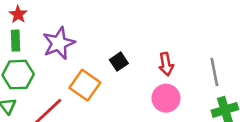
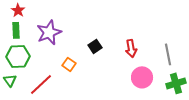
orange square: (85, 85) -> (69, 64), size x0.6
pink circle: (166, 98) -> (142, 77), moved

